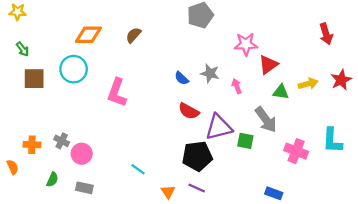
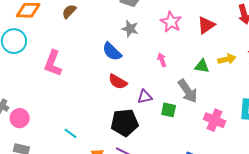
pink star: (246, 44) -> (171, 22), turned 30
red triangle: (268, 65) -> (206, 25), moved
gray star: (210, 73) -> (130, 29), moved
blue semicircle: (182, 78) -> (112, 52), size x1.5
purple triangle: (219, 127) -> (145, 97), size x0.6

